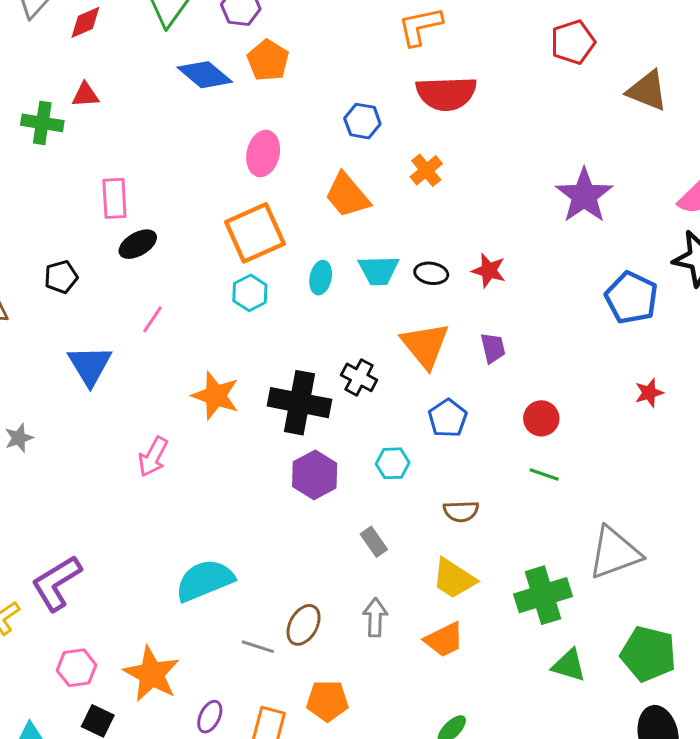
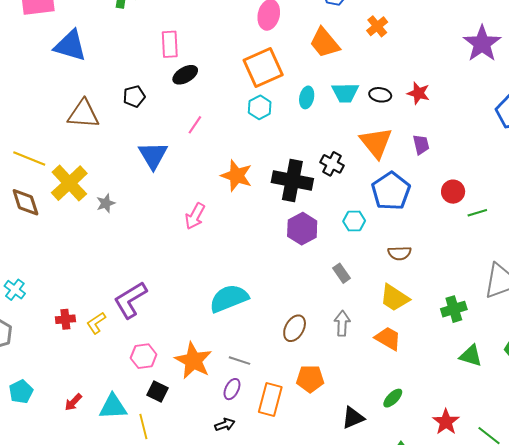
blue pentagon: (448, 418) -> (391, 191), size x1.5
green line: (544, 475) -> (477, 213), moved, turned -36
green cross: (543, 595) -> (454, 309), size x0.7
orange trapezoid: (444, 640) -> (388, 338), turned -124
gray line: (258, 647) -> (239, 361), moved

